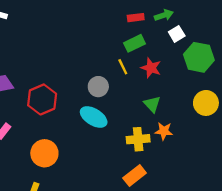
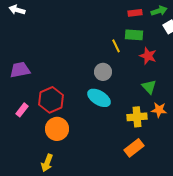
green rectangle: (135, 43) -> (134, 35), turned 30
yellow line: (123, 67) -> (116, 46), moved
red hexagon: (42, 99) -> (51, 100), moved

